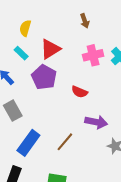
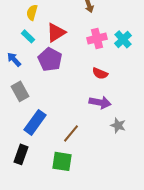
red semicircle: (80, 92) -> (100, 73), moved
brown line: (65, 142) -> (71, 133), moved

